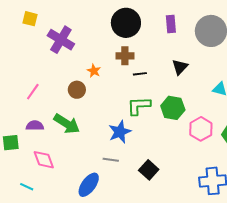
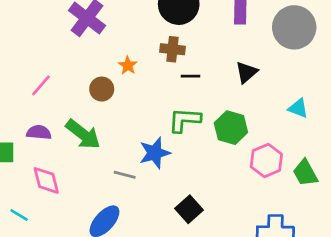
gray line: (111, 160) -> (125, 175), moved

